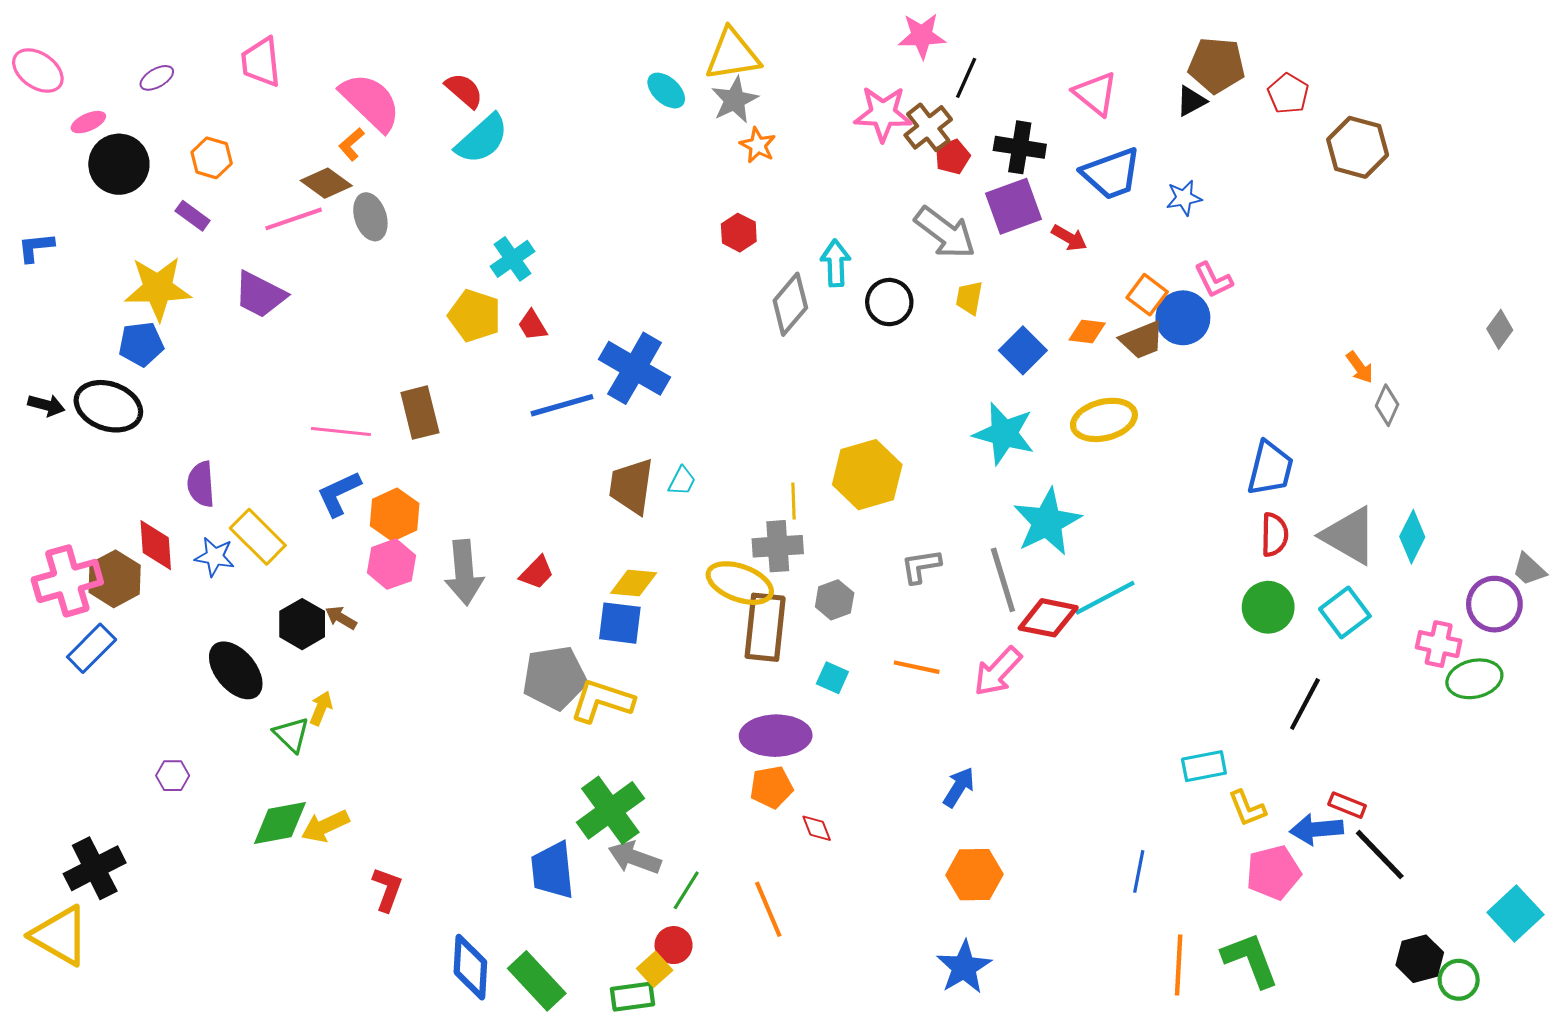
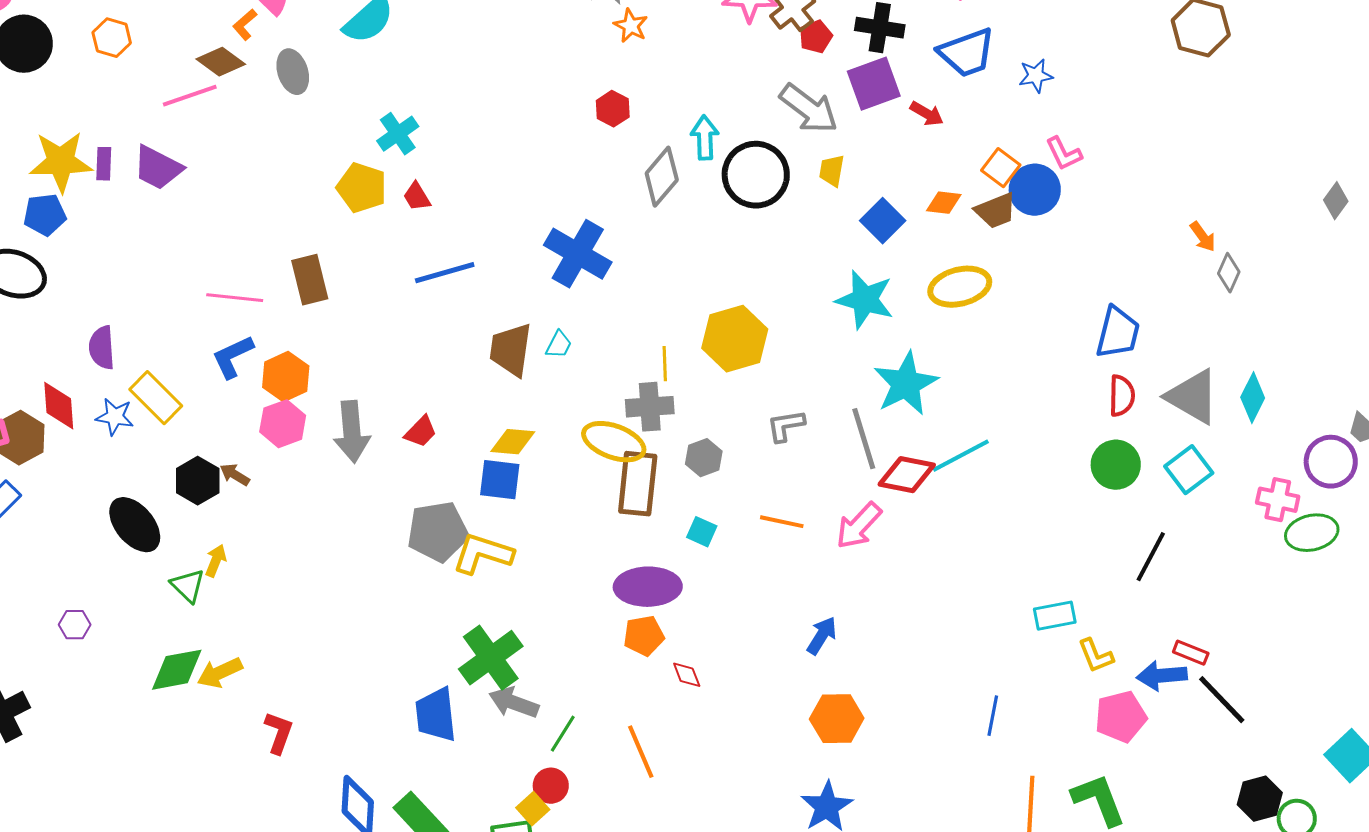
purple rectangle: (193, 216) -> (104, 164), moved, turned 56
gray ellipse: (370, 217) -> (293, 72), moved
black circle: (889, 302) -> (756, 175), size x1.5
blue cross: (635, 368) -> (578, 254), moved

